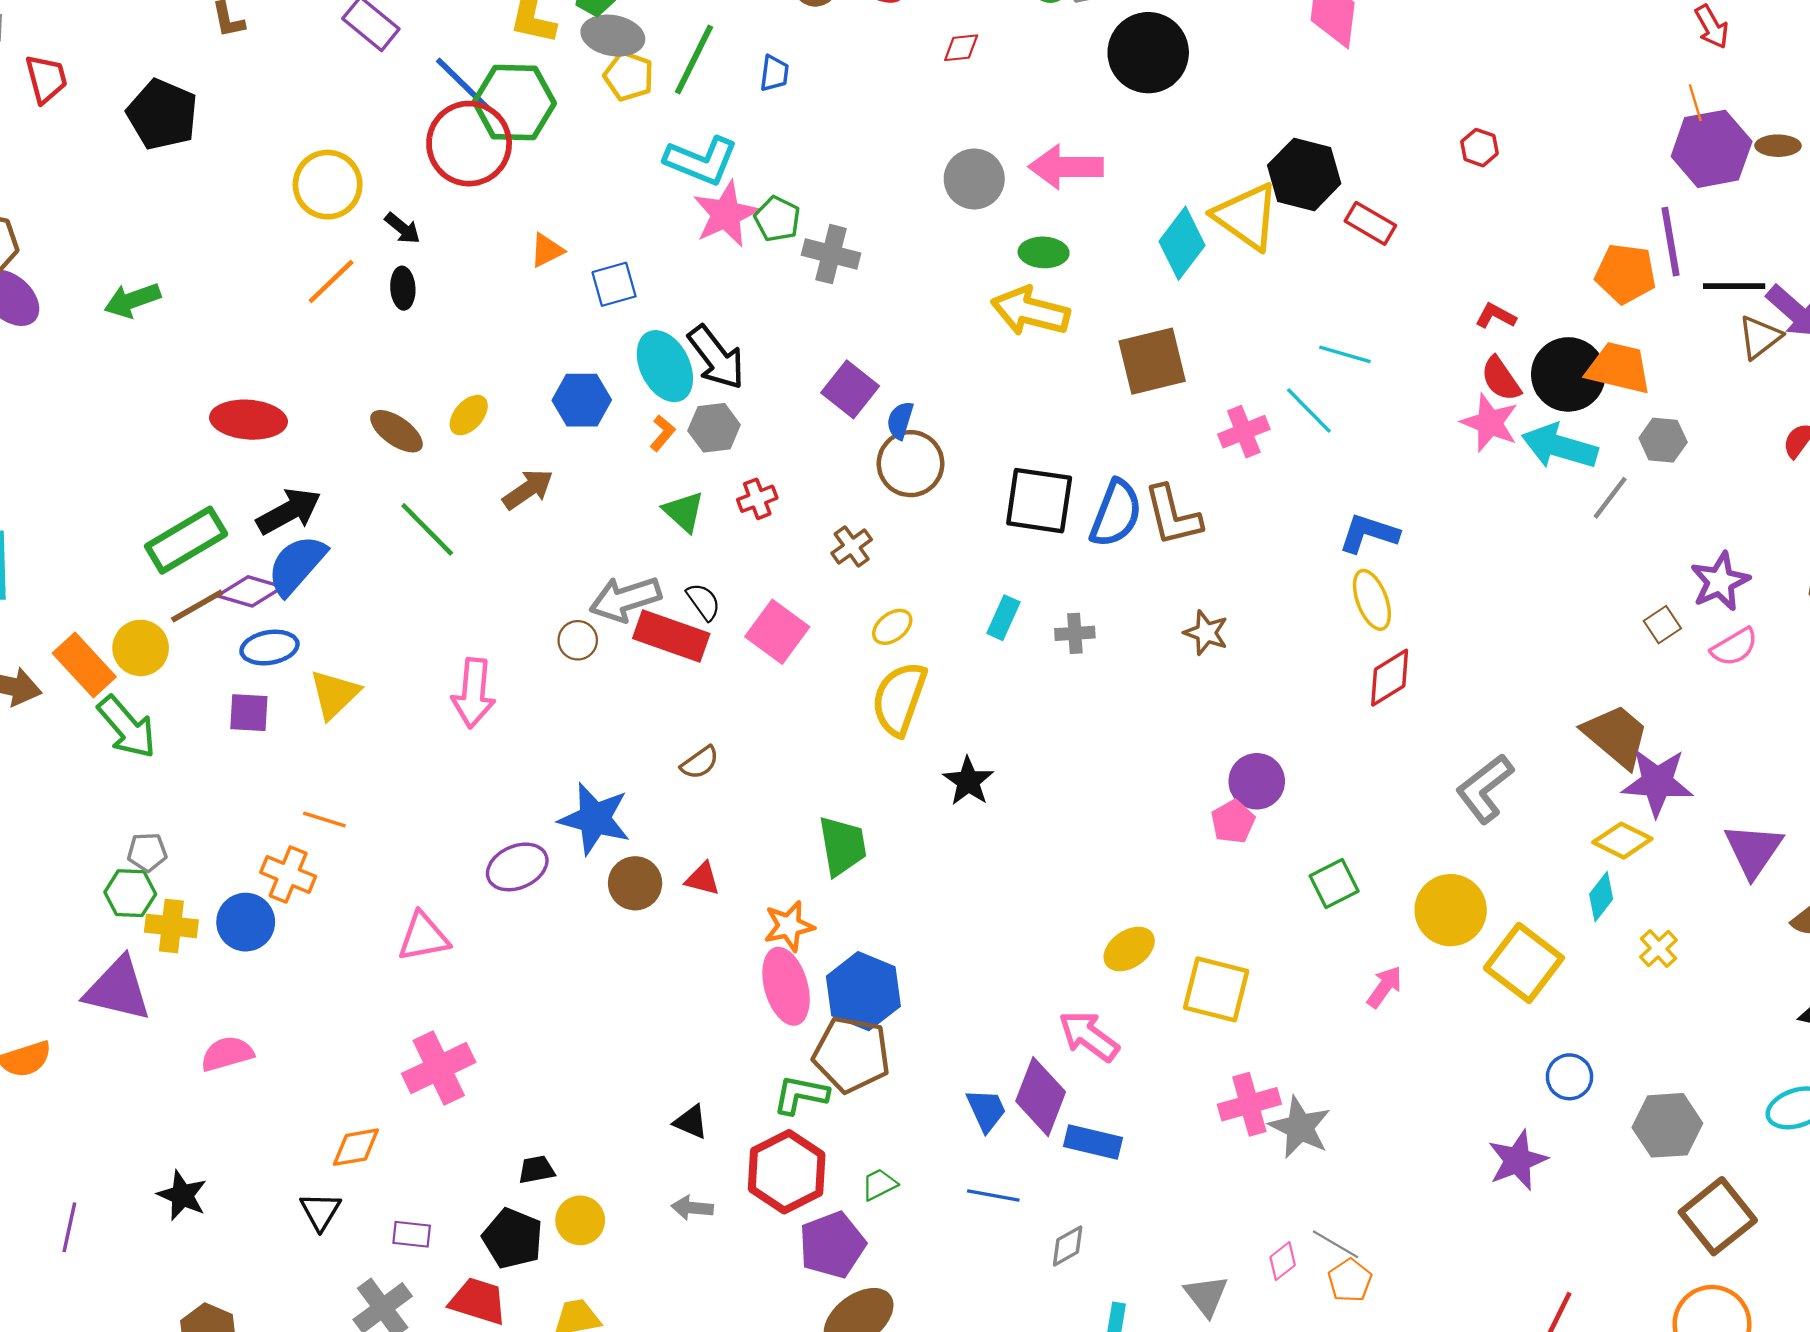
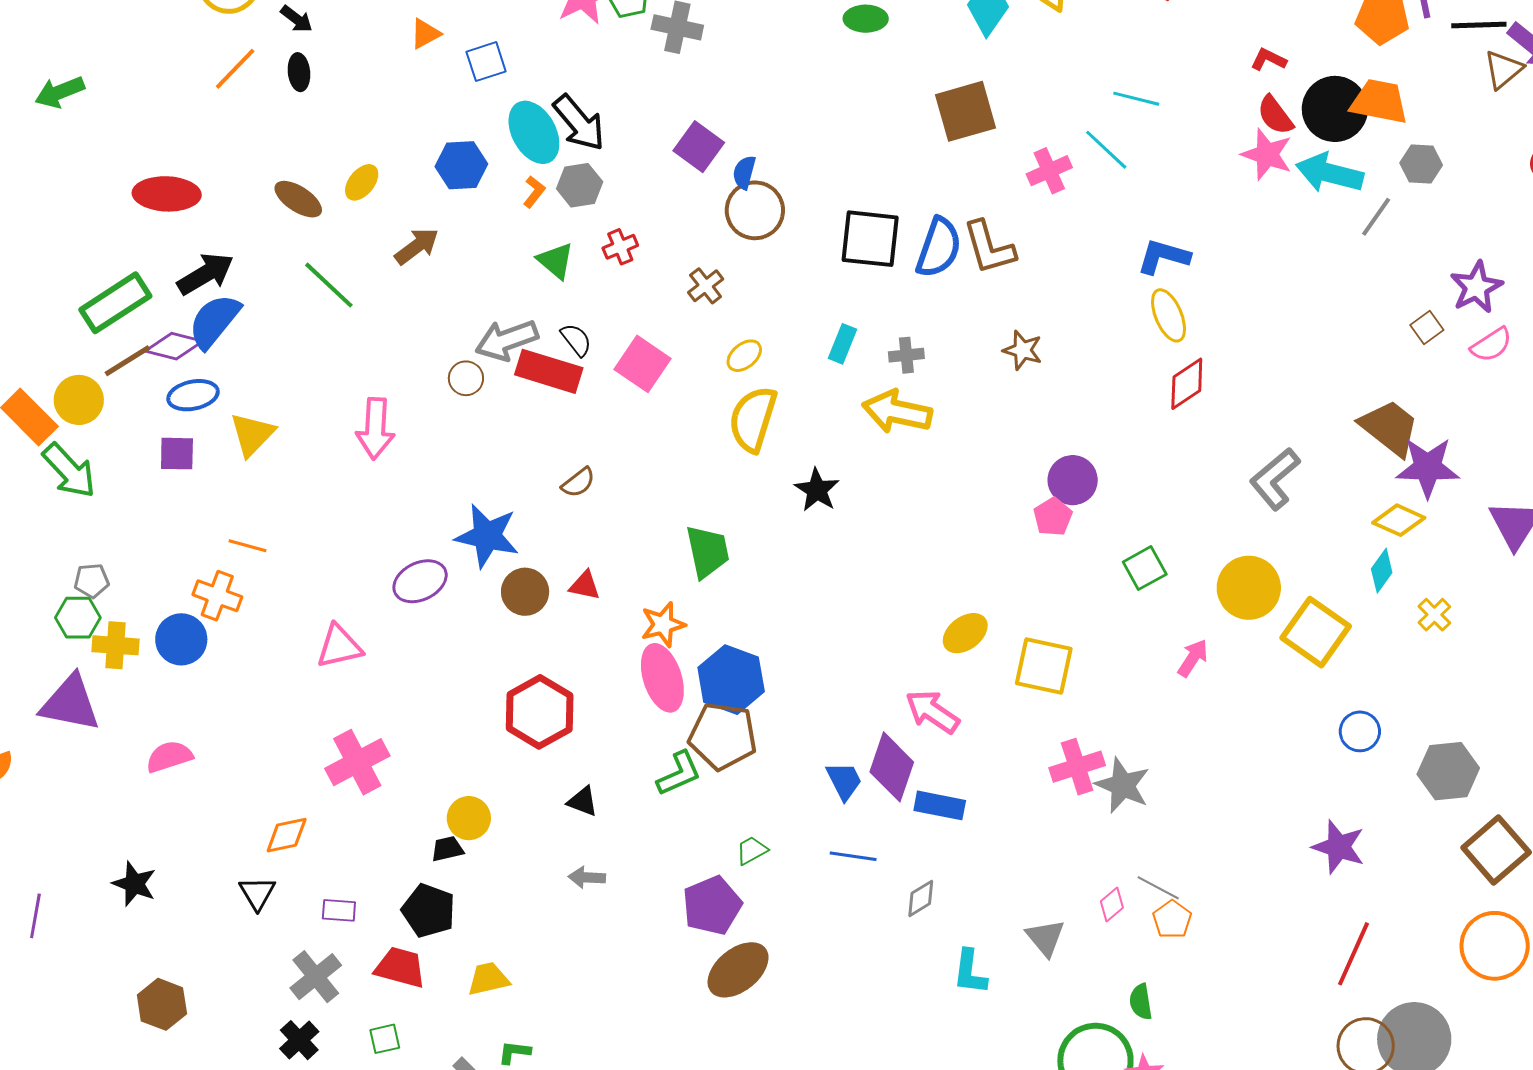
yellow arrow: (1030, 311) -> (897, 412), moved
green L-shape: (801, 1095) -> (679, 774), turned 147
purple star: (1518, 1160) -> (1339, 847), moved, turned -30
red hexagon: (787, 1172) -> (540, 712), moved
yellow circle: (580, 1220) -> (469, 818), moved

